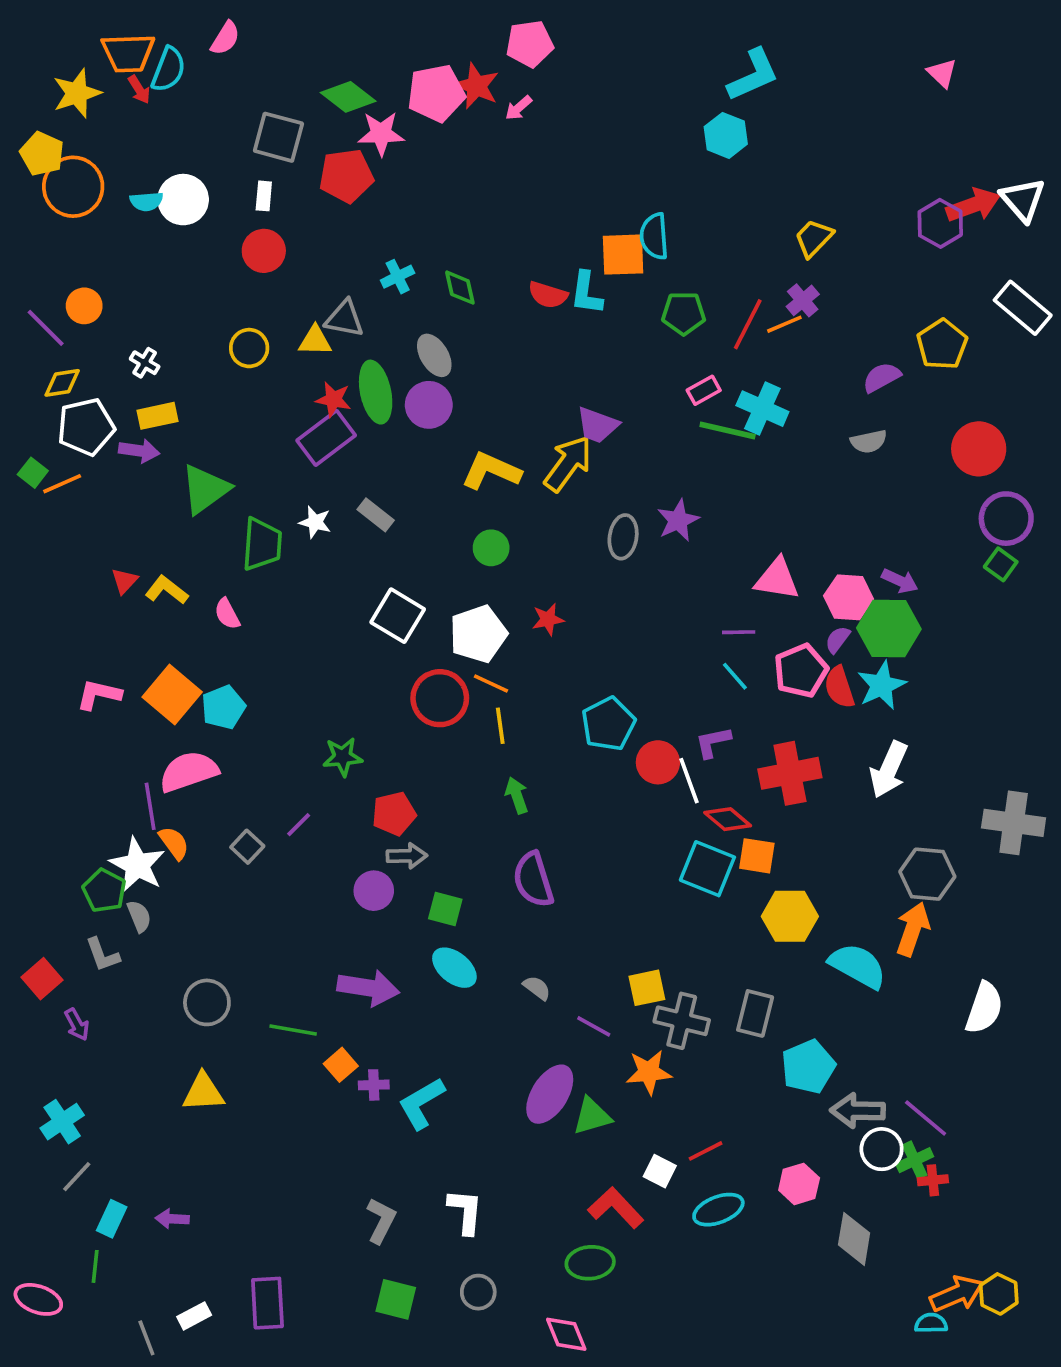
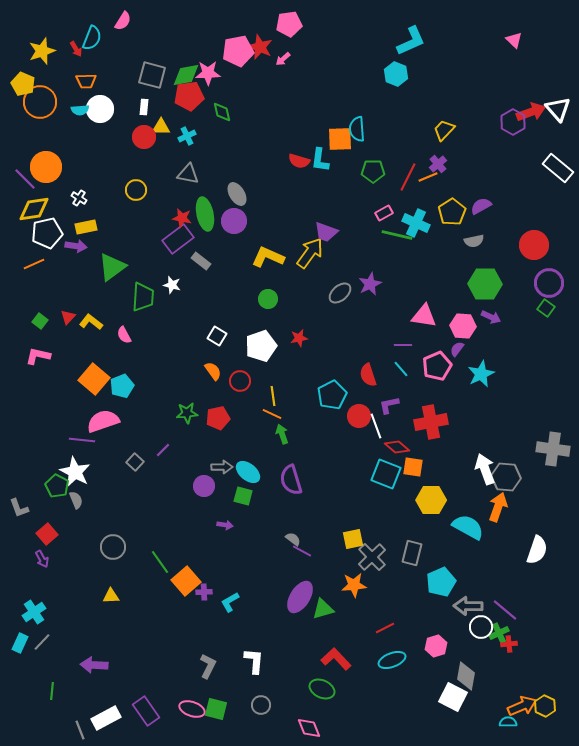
orange trapezoid: (128, 53) -> (86, 81), moved, size x0.7
green diamond: (348, 97) -> (186, 75), moved, turned -48
cyan cross: (398, 277) -> (187, 136), moved
green diamond: (460, 288) -> (222, 112), moved
orange circle: (84, 306) -> (46, 167), size x1.6
yellow triangle: (315, 341) -> (161, 127), moved
yellow pentagon: (942, 344) -> (452, 212), moved
yellow diamond: (62, 383) -> (34, 209), size x1.5
green square: (33, 473) -> (40, 321), moved
gray rectangle: (376, 515) -> (201, 261), moved
gray ellipse: (623, 537) -> (340, 293), turned 40
white square: (398, 616) -> (217, 336), size x0.7
green hexagon: (889, 629) -> (485, 284), moved
orange line: (491, 684) -> (272, 414), moved
red semicircle: (839, 687) -> (368, 375), moved
pink L-shape: (99, 694) -> (38, 356), moved
red circle: (440, 698) -> (240, 381), size x0.7
white arrow: (889, 770) -> (485, 469), moved, turned 136
purple line: (150, 806) -> (82, 440), turned -75
red pentagon: (394, 814) -> (218, 418), moved
orange semicircle: (174, 843) -> (213, 371), moved
gray L-shape: (102, 955) -> (19, 508), moved
cyan ellipse: (454, 968) -> (248, 472), moved
red square: (42, 979) -> (47, 534), moved
purple arrow: (368, 988) -> (225, 525), moved, size x0.5
gray cross: (682, 1021) -> (372, 557), turned 32
purple line: (594, 1026) -> (302, 551), moved
green line: (293, 1030) -> (160, 562), turned 45
orange square: (341, 1065) -> (186, 581), size x1.6
yellow triangle: (203, 1092) -> (111, 596), size x0.7
cyan L-shape: (421, 1103) -> (230, 602), size x0.7
white square: (660, 1171) -> (453, 697), moved, size x1.6
cyan rectangle: (112, 1219) -> (20, 643), moved
purple arrow: (172, 1219) -> (94, 665), size x1.5
green ellipse: (590, 1263) -> (322, 689), turned 30
pink ellipse: (38, 1299) -> (192, 709), moved
purple rectangle: (267, 1303) -> (146, 711), turned -32
white rectangle: (194, 1316) -> (106, 718), size x1.6

